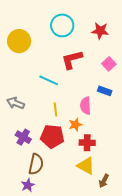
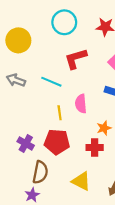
gray arrow: (16, 103) -> (16, 80), moved
pink semicircle: (85, 106) -> (81, 104), moved
orange star: (75, 125) -> (104, 128), moved
yellow triangle: (86, 166) -> (81, 181), moved

